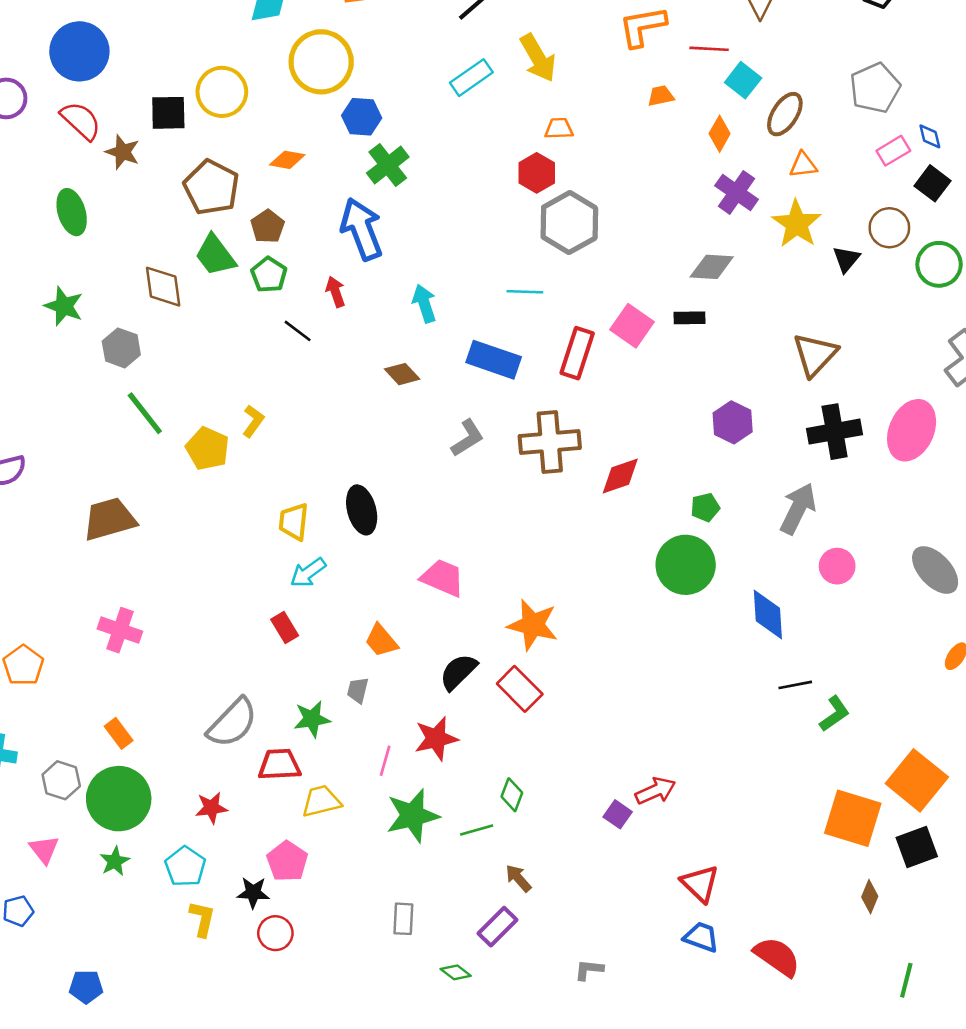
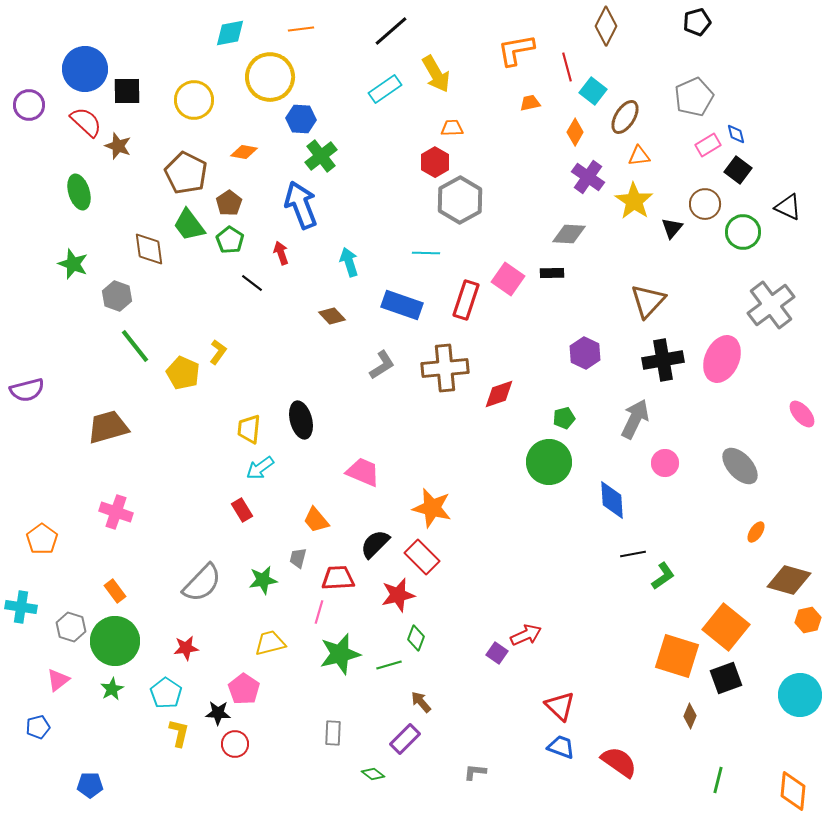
red line: (709, 49) -> (567, 67), turned 72
black square: (168, 113) -> (127, 91), moved
red star: (436, 739) -> (398, 595), moved
red trapezoid: (279, 765) -> (338, 578), moved
pink triangle: (44, 850) -> (58, 680), turned 30

